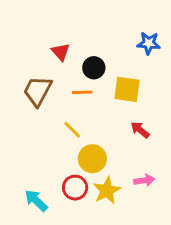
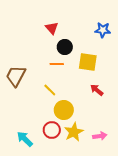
red triangle: (61, 52) -> (52, 28), moved
brown trapezoid: (38, 91) -> (16, 76), moved
pink arrow: (144, 180) -> (100, 136), moved

